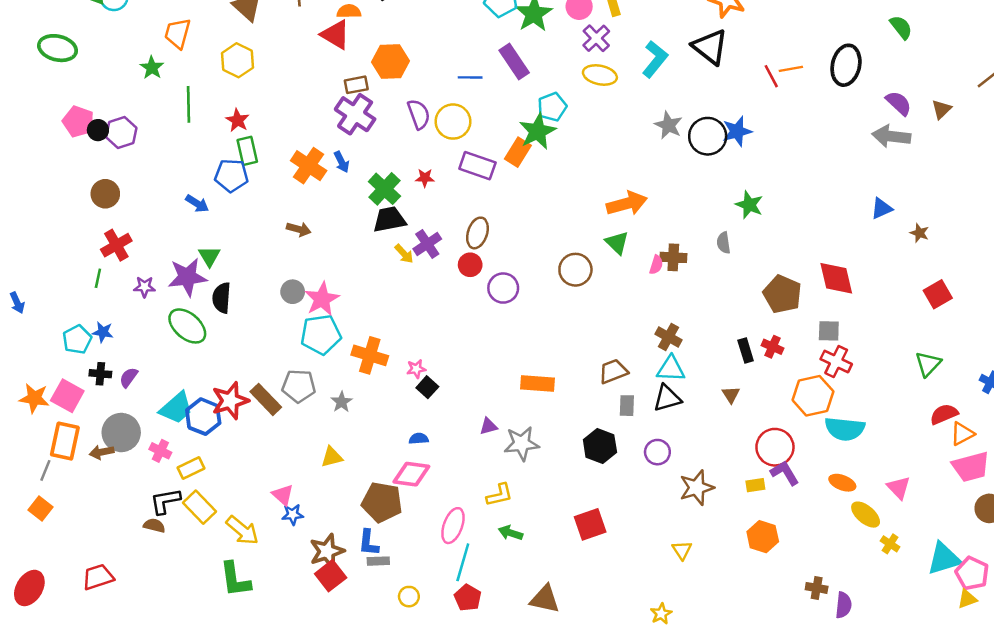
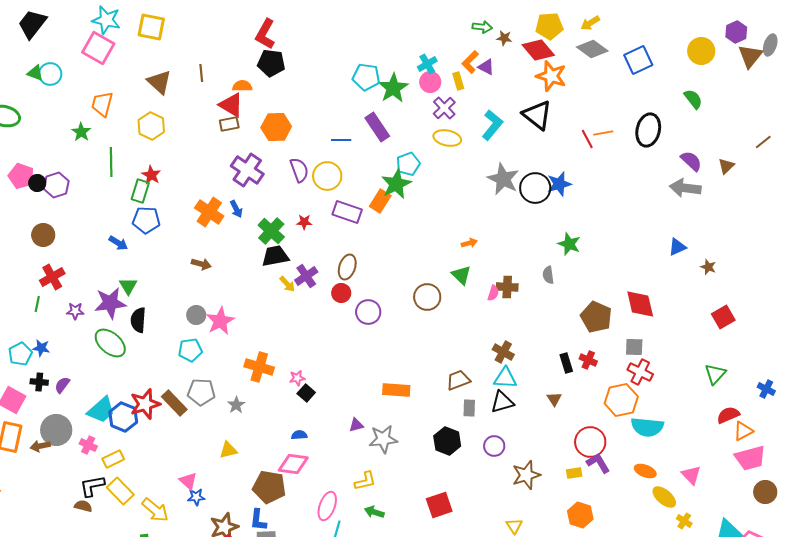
brown rectangle: (356, 85) -> (229, 124), moved
gray star: (668, 125) -> (503, 179), size x1.4
green rectangle: (247, 151) -> (140, 191), moved, turned 30
orange arrow: (627, 204) -> (469, 243), size x0.5
cyan pentagon: (321, 335) -> (190, 350), moved, size x0.7

